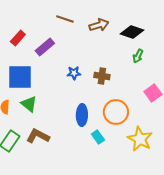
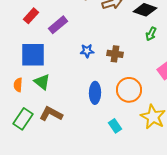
cyan rectangle: (98, 137) -> (115, 126), moved

